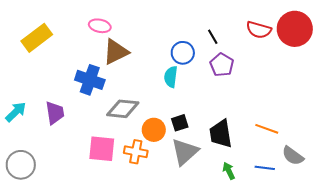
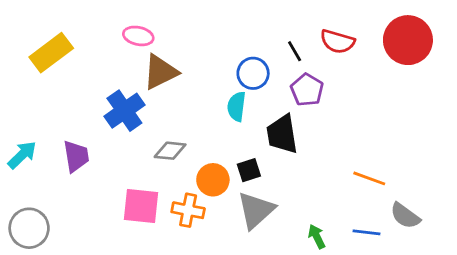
red semicircle: (259, 30) -> (337, 41), moved
blue cross: (90, 80) -> (124, 111), turned 36
gray diamond: (123, 109) -> (170, 151), size x0.7
black trapezoid: (221, 134) -> (282, 134), moved

